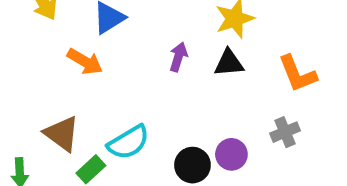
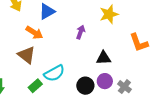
black triangle: (229, 63) -> (104, 58), moved
gray cross: (285, 132) -> (124, 87), moved, turned -32
brown triangle: (62, 134) -> (27, 55), moved

